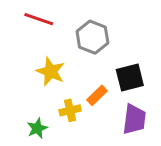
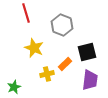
red line: (39, 19) -> (26, 13), turned 54
green star: (37, 128) -> (14, 87), moved

